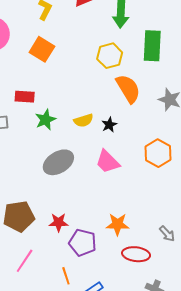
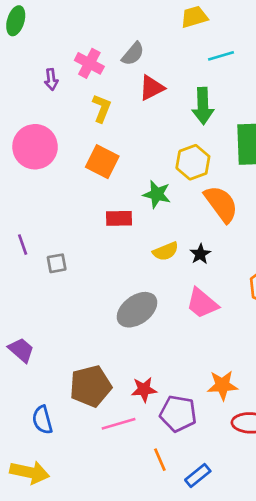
red rectangle: (25, 97) -> (119, 218), moved
green star: (46, 120) -> (157, 194), moved, turned -30
pink line: (25, 261) -> (119, 424), moved, turned 45

